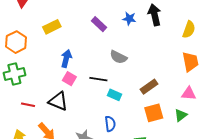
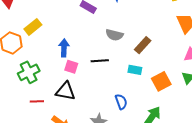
yellow rectangle: (52, 27) -> (33, 27), moved
green cross: (14, 74) -> (29, 72), moved
brown rectangle: (149, 87) -> (143, 45), moved
cyan rectangle: (115, 95) -> (135, 70), moved

